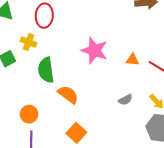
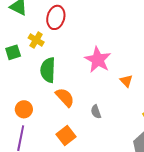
orange triangle: (133, 60) -> (126, 81), moved, turned 32
gray semicircle: (125, 100) -> (96, 112), moved, turned 88

